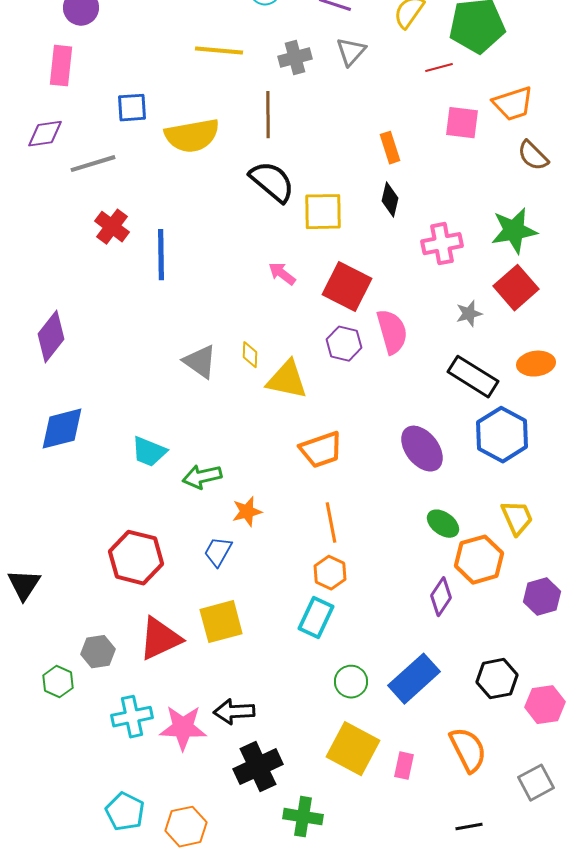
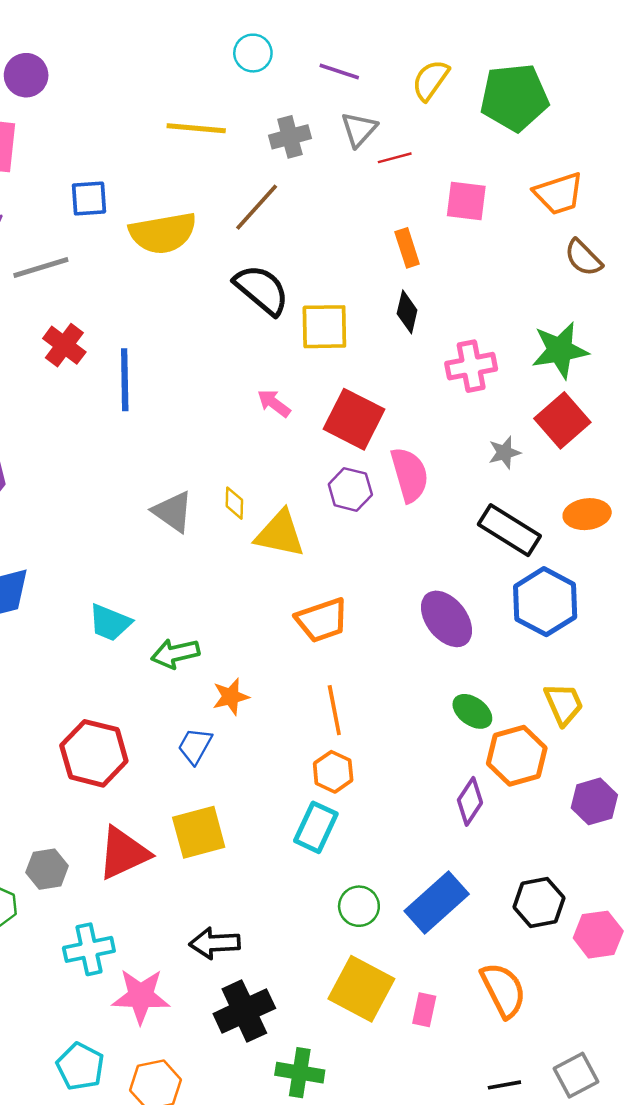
red line: (439, 68) -> (395, 158), moved
brown line: (268, 115) -> (257, 207), turned 42
pink square: (462, 123) -> (466, 201), moved
pink star: (183, 728) -> (141, 996), moved
gray square: (536, 783) -> (576, 1075), moved

